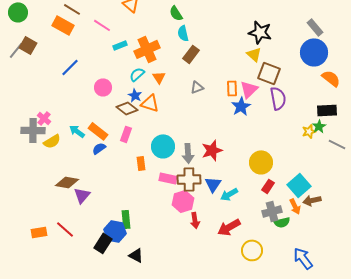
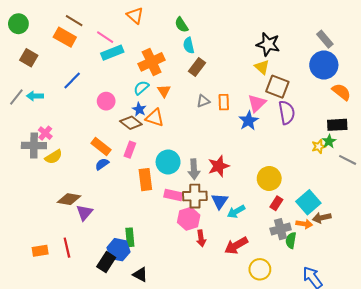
cyan rectangle: (120, 45) -> (112, 53), moved, size x1.5
gray line: (16, 50) -> (16, 97), moved
orange rectangle: (232, 88) -> (224, 102), moved
cyan arrow: (77, 131) -> (35, 96), moved, turned -35
orange rectangle: (141, 163) -> (145, 180), size x1.5
orange arrow: (295, 206) -> (304, 224), turned -56
green semicircle: (282, 222) -> (291, 240), turned 112
red line: (65, 229) -> (67, 248), turned 36

